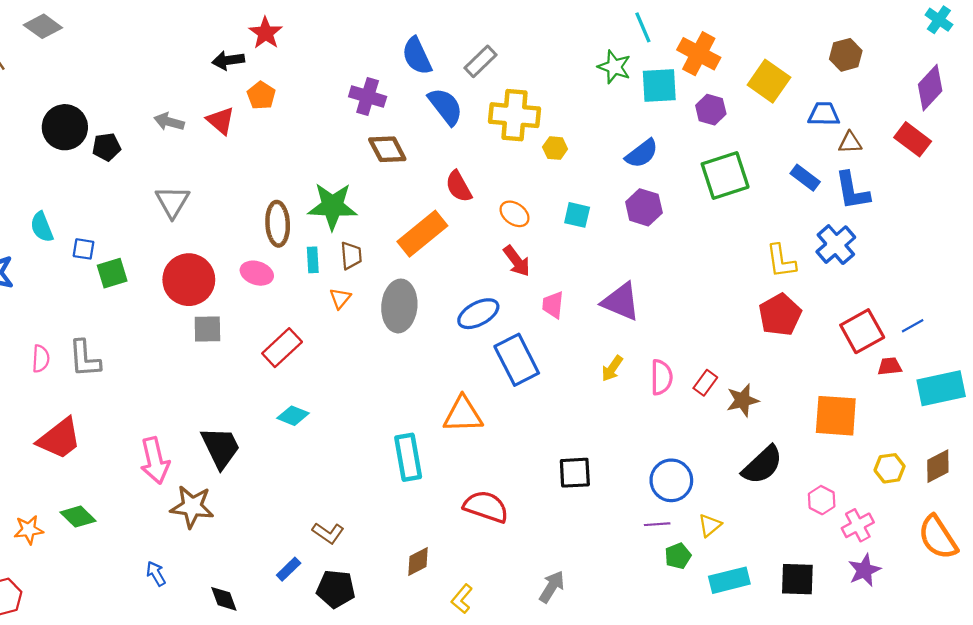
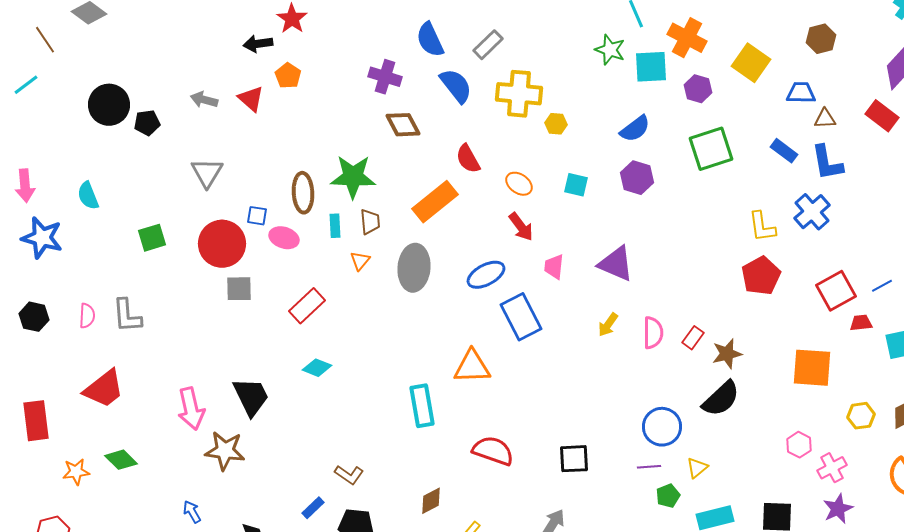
blue square: (84, 249) -> (257, 216), moved
black semicircle: (762, 465) -> (721, 399), moved
black square: (575, 473) -> (574, 459), moved

